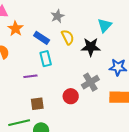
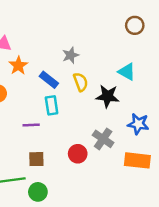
cyan triangle: (105, 25) -> (127, 72), turned -49
gray cross: (90, 82) -> (103, 139), turned -30

